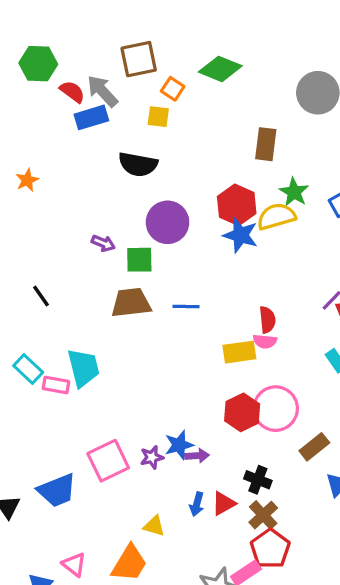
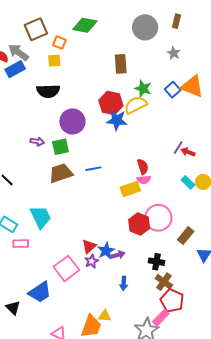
pink rectangle: (56, 385) -> (21, 244), moved
red triangle: (224, 503) -> (89, 246), moved
yellow triangle: (154, 526) -> (105, 316), moved

